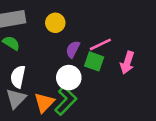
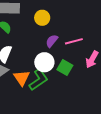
green square: (94, 61) -> (65, 68), moved
orange triangle: (44, 103) -> (22, 78), turned -30

